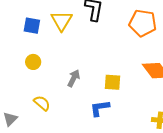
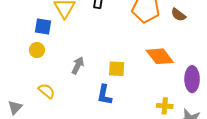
blue square: (32, 26) -> (43, 26), moved
blue L-shape: (100, 108) -> (104, 95), turned -70

